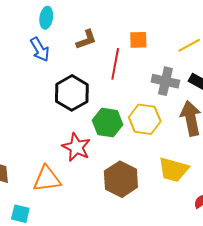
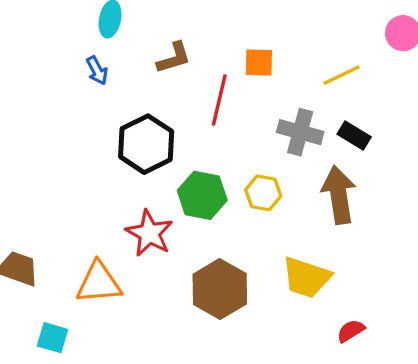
blue arrow: (40, 49) -> (97, 71), size x0.7
yellow hexagon: (145, 119) -> (263, 193), size x0.7

